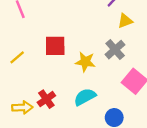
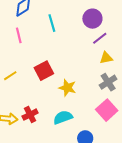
red square: (55, 46) -> (44, 71), turned -36
gray cross: (115, 50) -> (108, 82), moved

